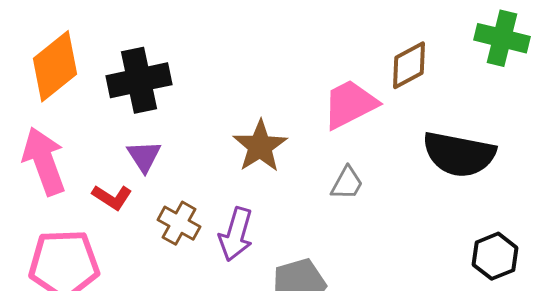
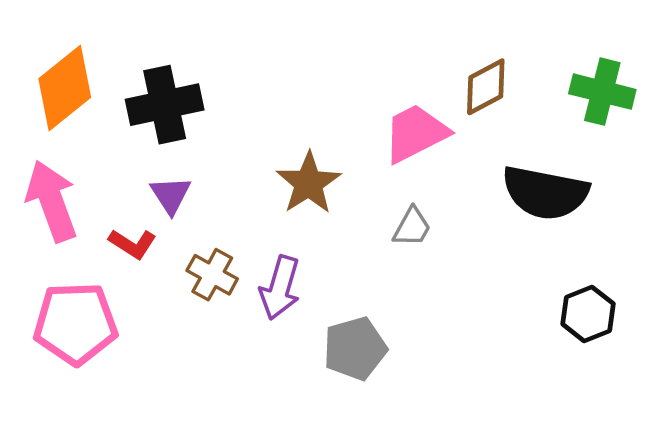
green cross: (502, 38) -> (602, 92), moved

